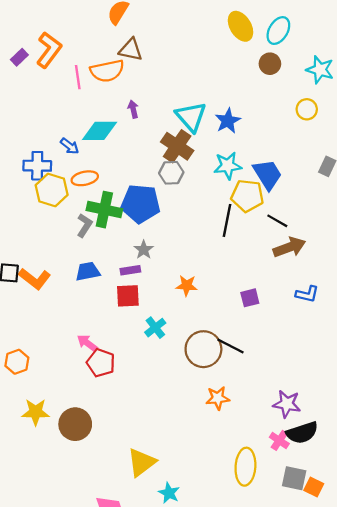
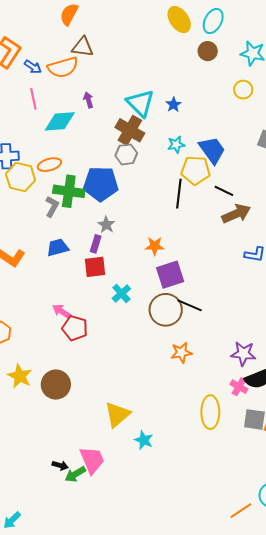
pink line: (78, 77) -> (33, 99), moved
blue star: (228, 121) -> (173, 105), size x0.7
blue arrow: (70, 146) -> (33, 67), moved
cyan star: (228, 166) -> (176, 145), size x0.7
purple rectangle: (130, 270) -> (96, 244), turned -60
orange star: (187, 286) -> (155, 246), moved
purple square: (250, 298) -> (170, 275), moved, size x1.6
yellow star: (36, 412) -> (20, 376), turned 30

